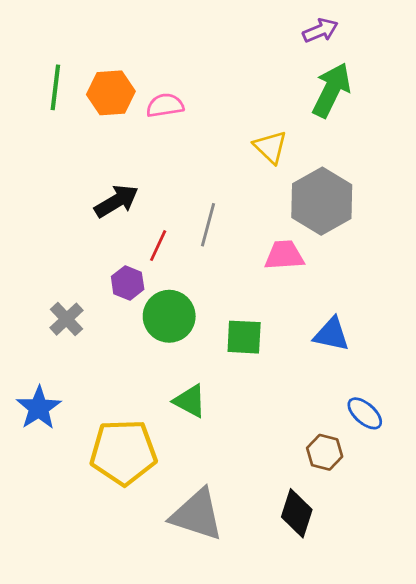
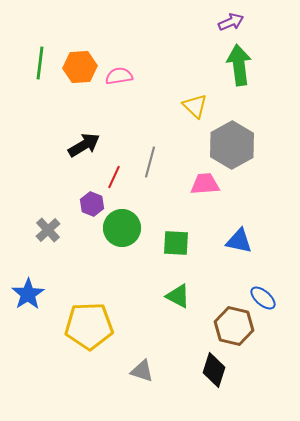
green arrow: (331, 90) -> (239, 65), turned -33
green triangle: (190, 401) -> (178, 296), moved
brown hexagon: (325, 452) -> (234, 326), size x1.5
gray triangle: (197, 515) -> (142, 371), size x0.6

